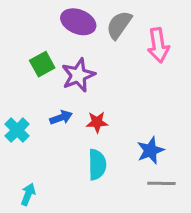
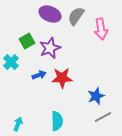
red star: (97, 122) -> (62, 78), size x1.5
cyan cross: (17, 130) -> (11, 62), moved
cyan semicircle: (97, 165) -> (57, 121), moved
gray line: (161, 183) -> (103, 117), turned -30

